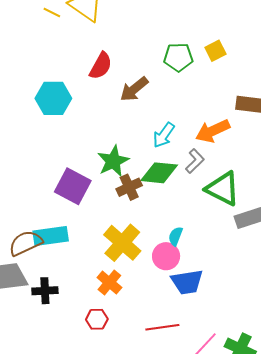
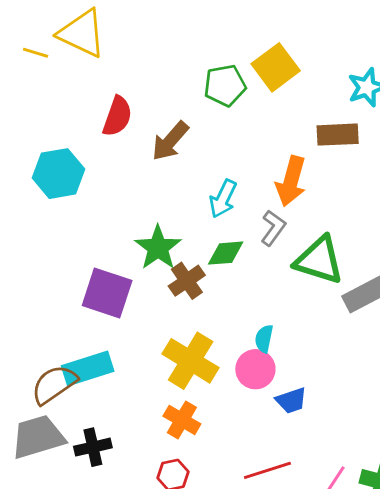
yellow square: (215, 51) -> (276, 67), size x1.5
orange arrow: (213, 131) -> (291, 181), turned -40
green diamond: (159, 173) -> (226, 253), size x0.7
blue trapezoid: (187, 282) -> (291, 400), size x0.7

